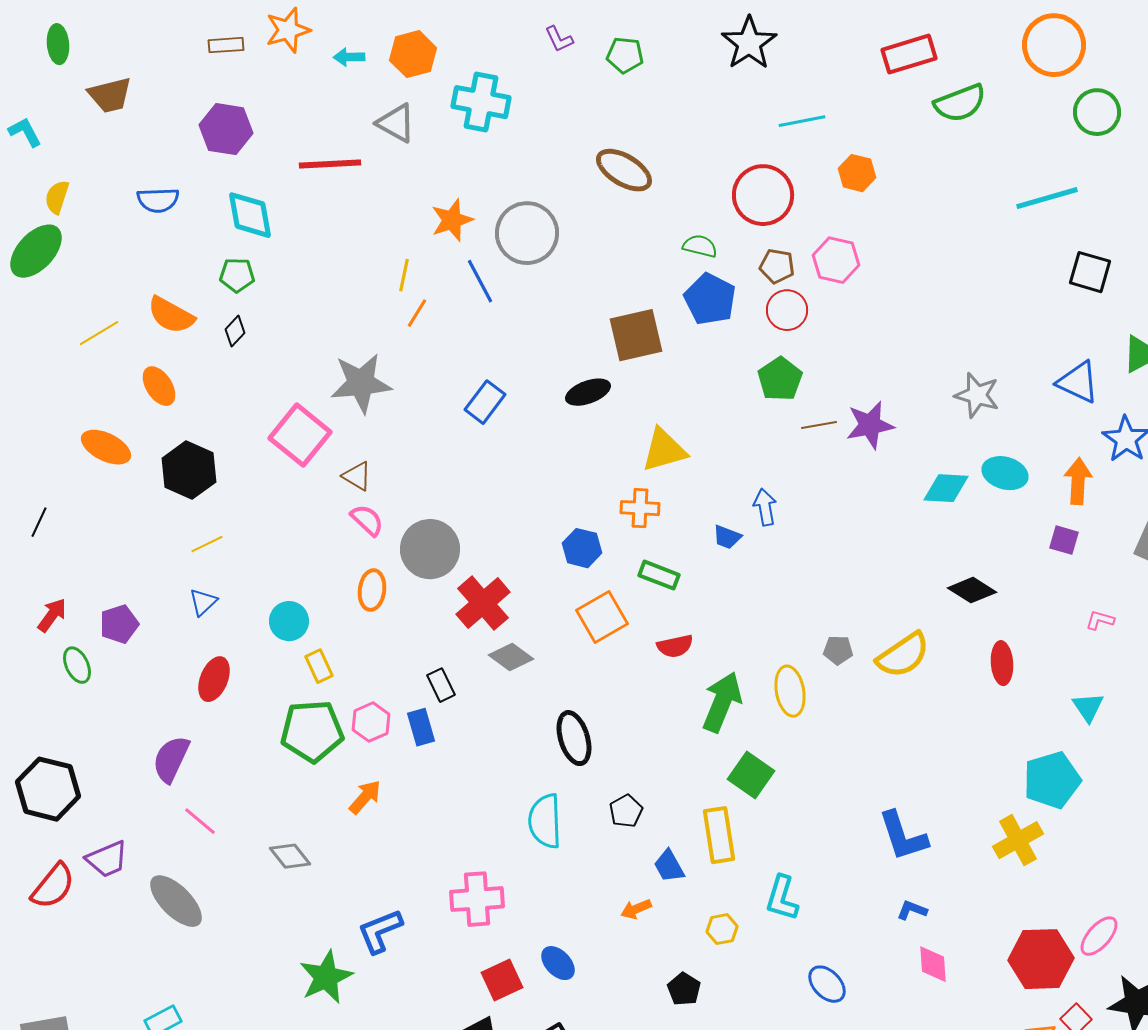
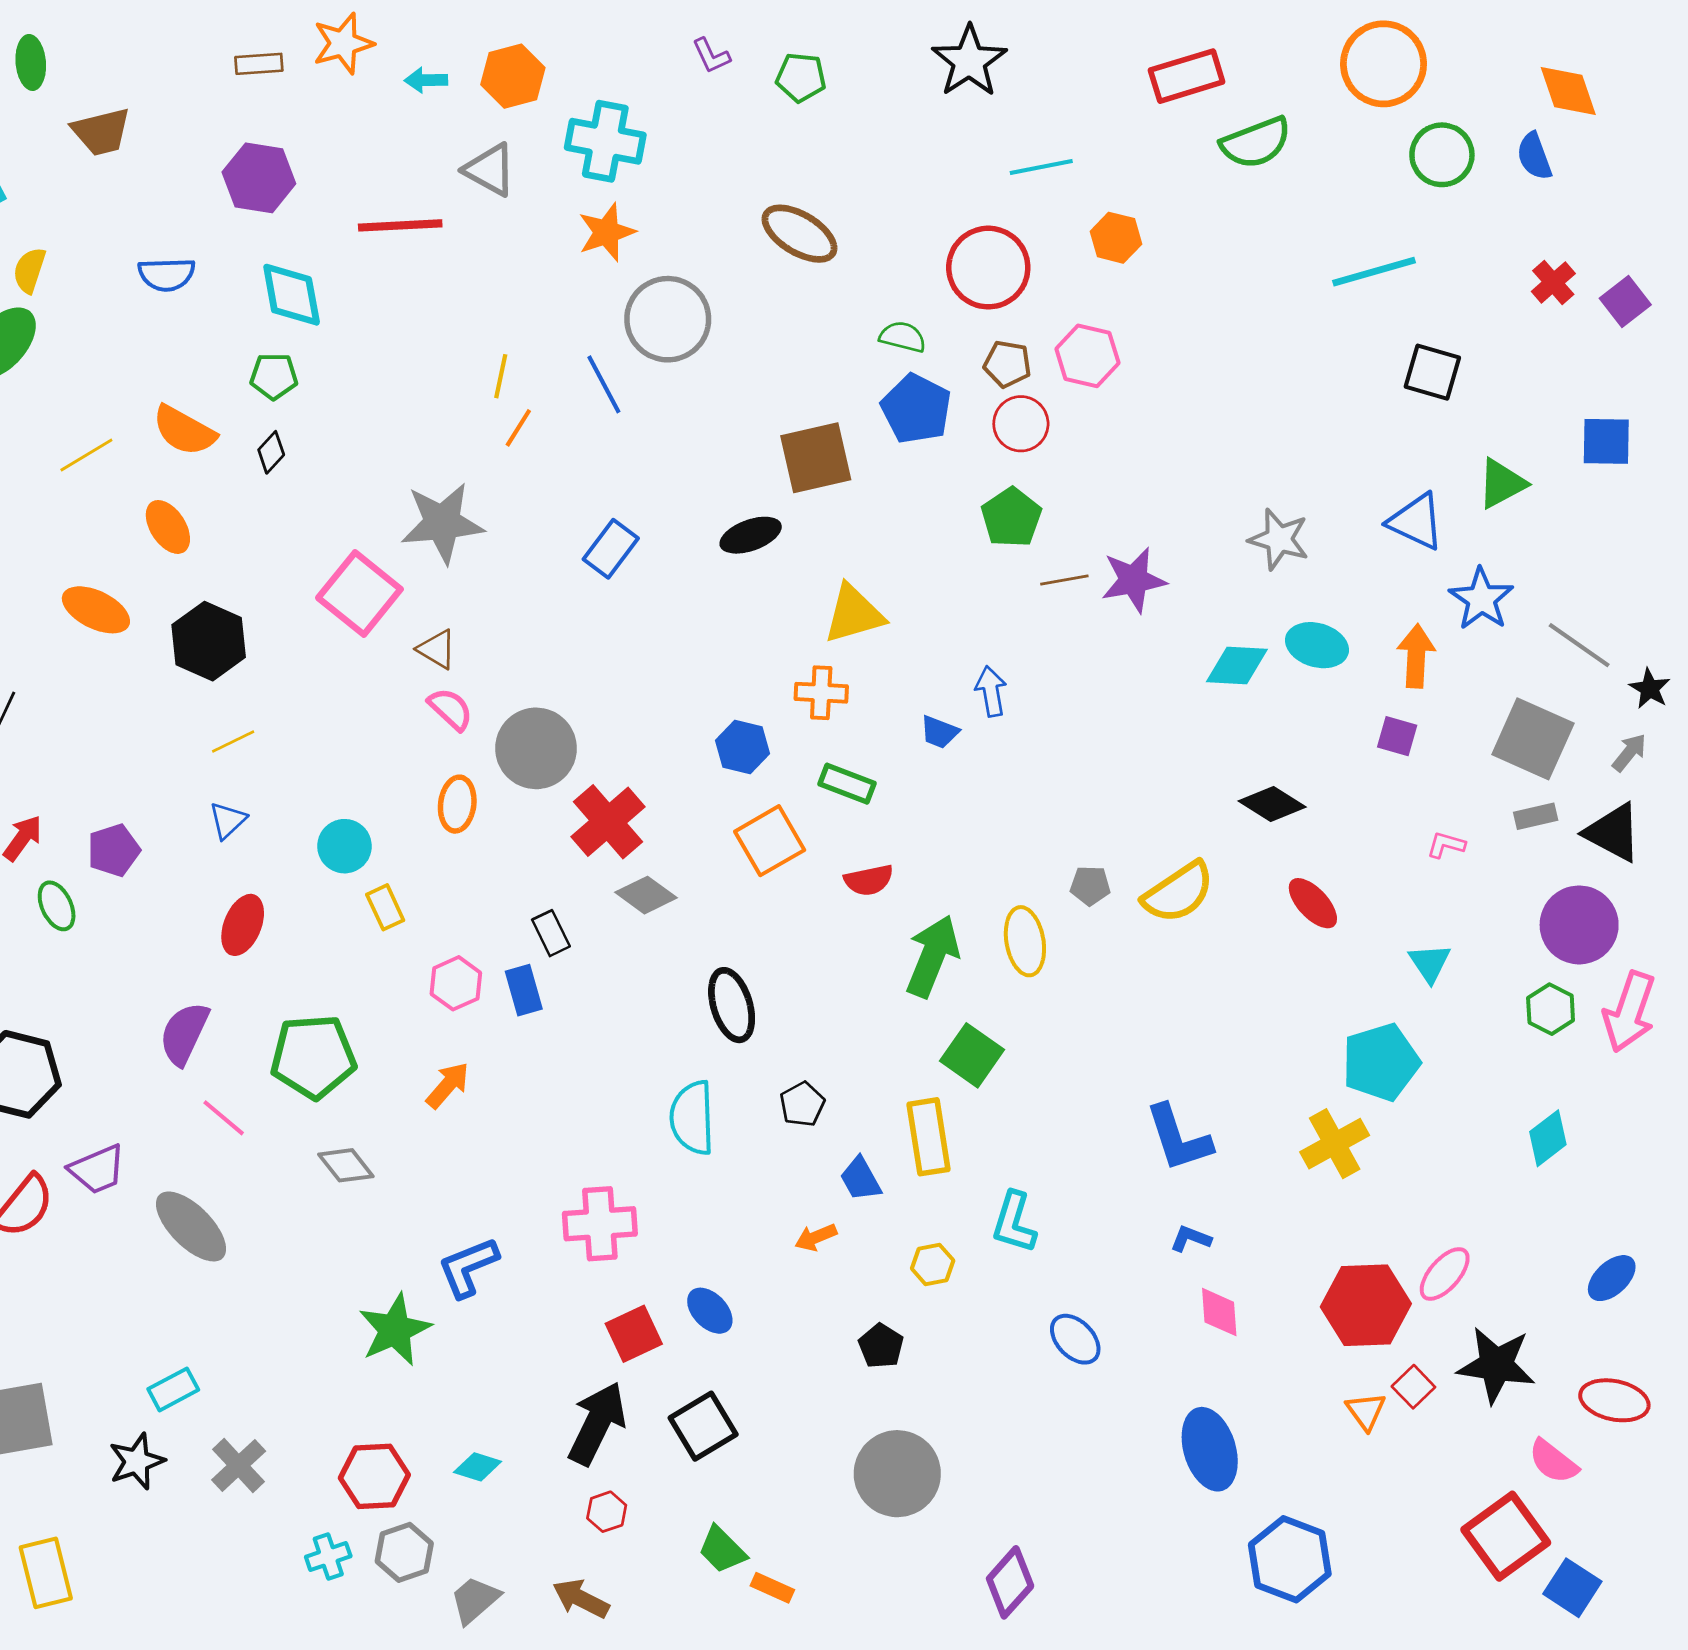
orange star: (452, 220) -> (607, 232), moved
red ellipse: (1002, 663) -> (1313, 903), turned -39
green pentagon: (312, 731) -> (313, 1057), moved

